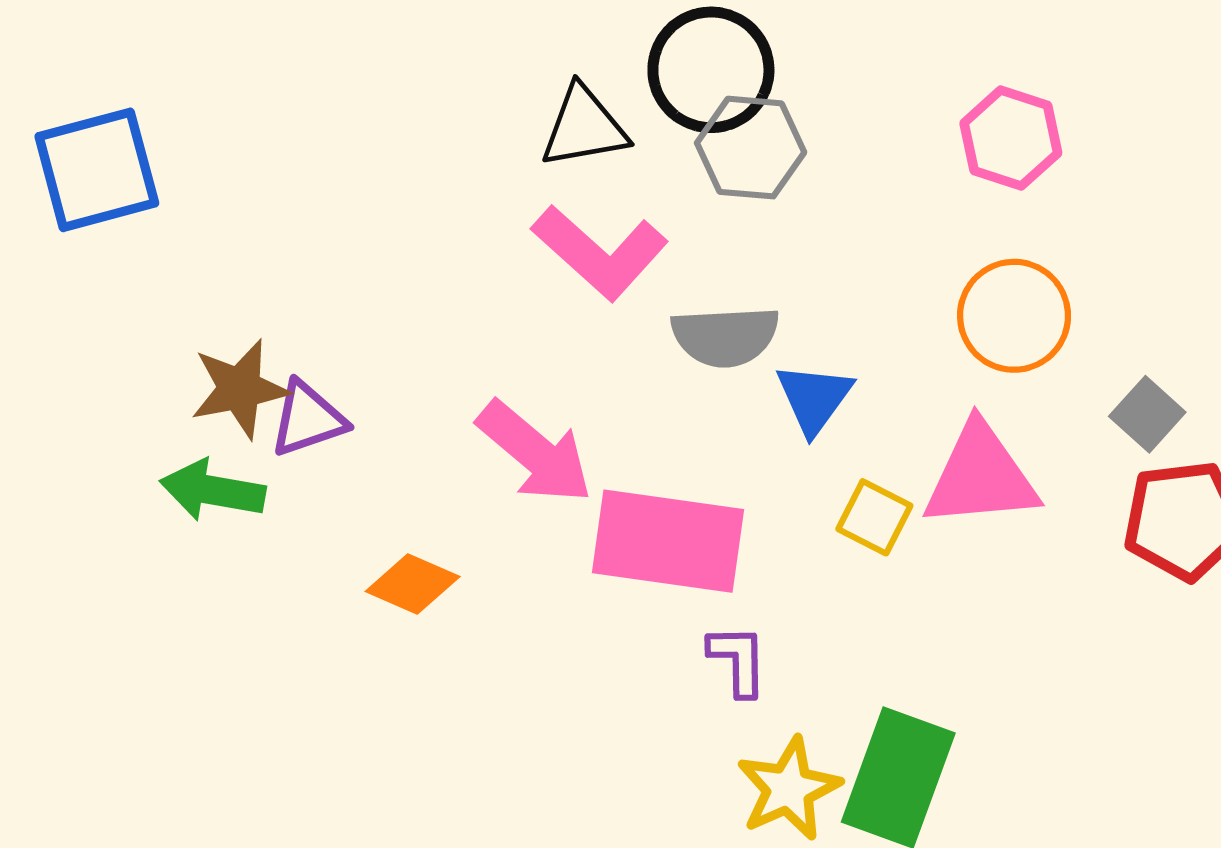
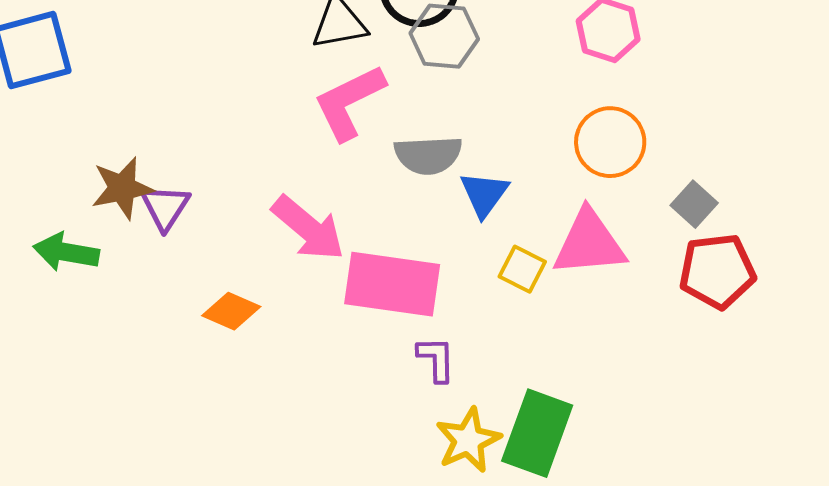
pink L-shape: (600, 252) -> (349, 102), turned 112
purple triangle: (308, 419) -> (165, 207), turned -38
green arrow: (213, 490) -> (66, 252), moved

